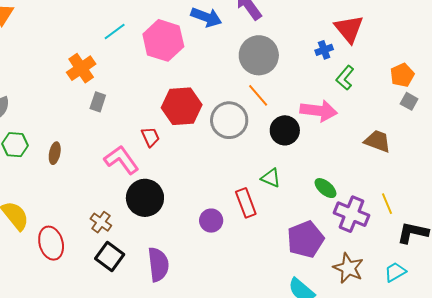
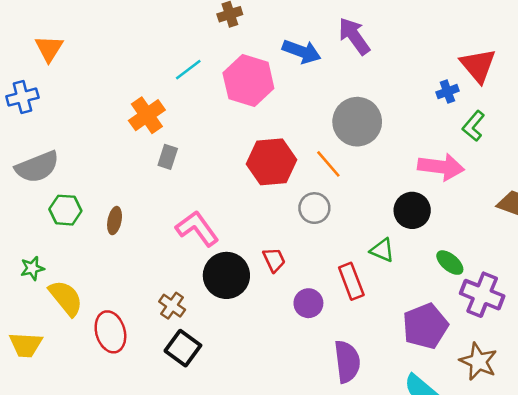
gray circle: (259, 55) -> (357, 122), moved
orange line: (258, 95) -> (328, 164), moved
gray circle: (229, 120) -> (314, 208), moved, size x0.7
black circle: (285, 130) -> (412, 210), moved
red trapezoid: (150, 137) -> (274, 260), moved
purple semicircle: (158, 264) -> (347, 362), moved

